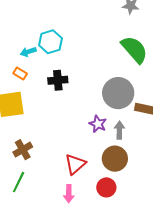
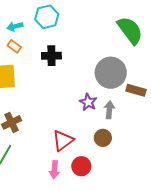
cyan arrow: (28, 52) -> (15, 26), moved
brown circle: (115, 159) -> (103, 138), size x0.7
red circle: (106, 187) -> (81, 166), moved

